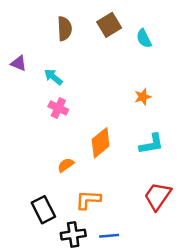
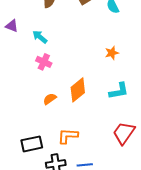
orange semicircle: (66, 165) -> (50, 99), moved
black rectangle: (43, 210) -> (32, 144), turned -75

